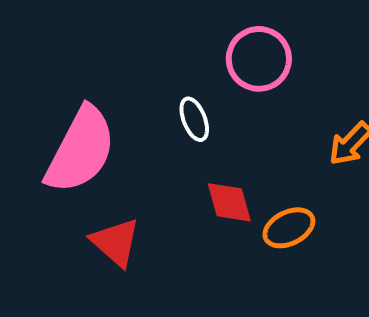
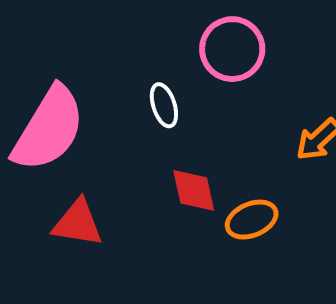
red triangle: (115, 242) -> (78, 223), turned -36

